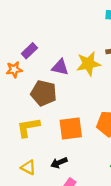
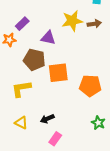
yellow star: (88, 64) -> (72, 21), moved
orange square: (71, 128) -> (58, 73), moved

